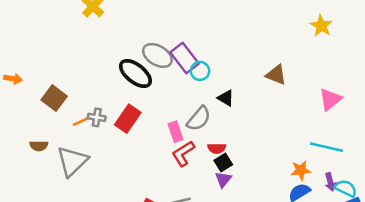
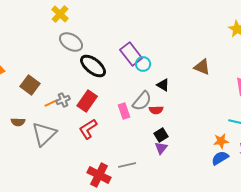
gray ellipse: (157, 55) -> (71, 42), moved
gray cross: (97, 117) -> (63, 100), turned -32
red semicircle: (217, 148) -> (156, 110), moved
red L-shape: (183, 154) -> (88, 129), moved

